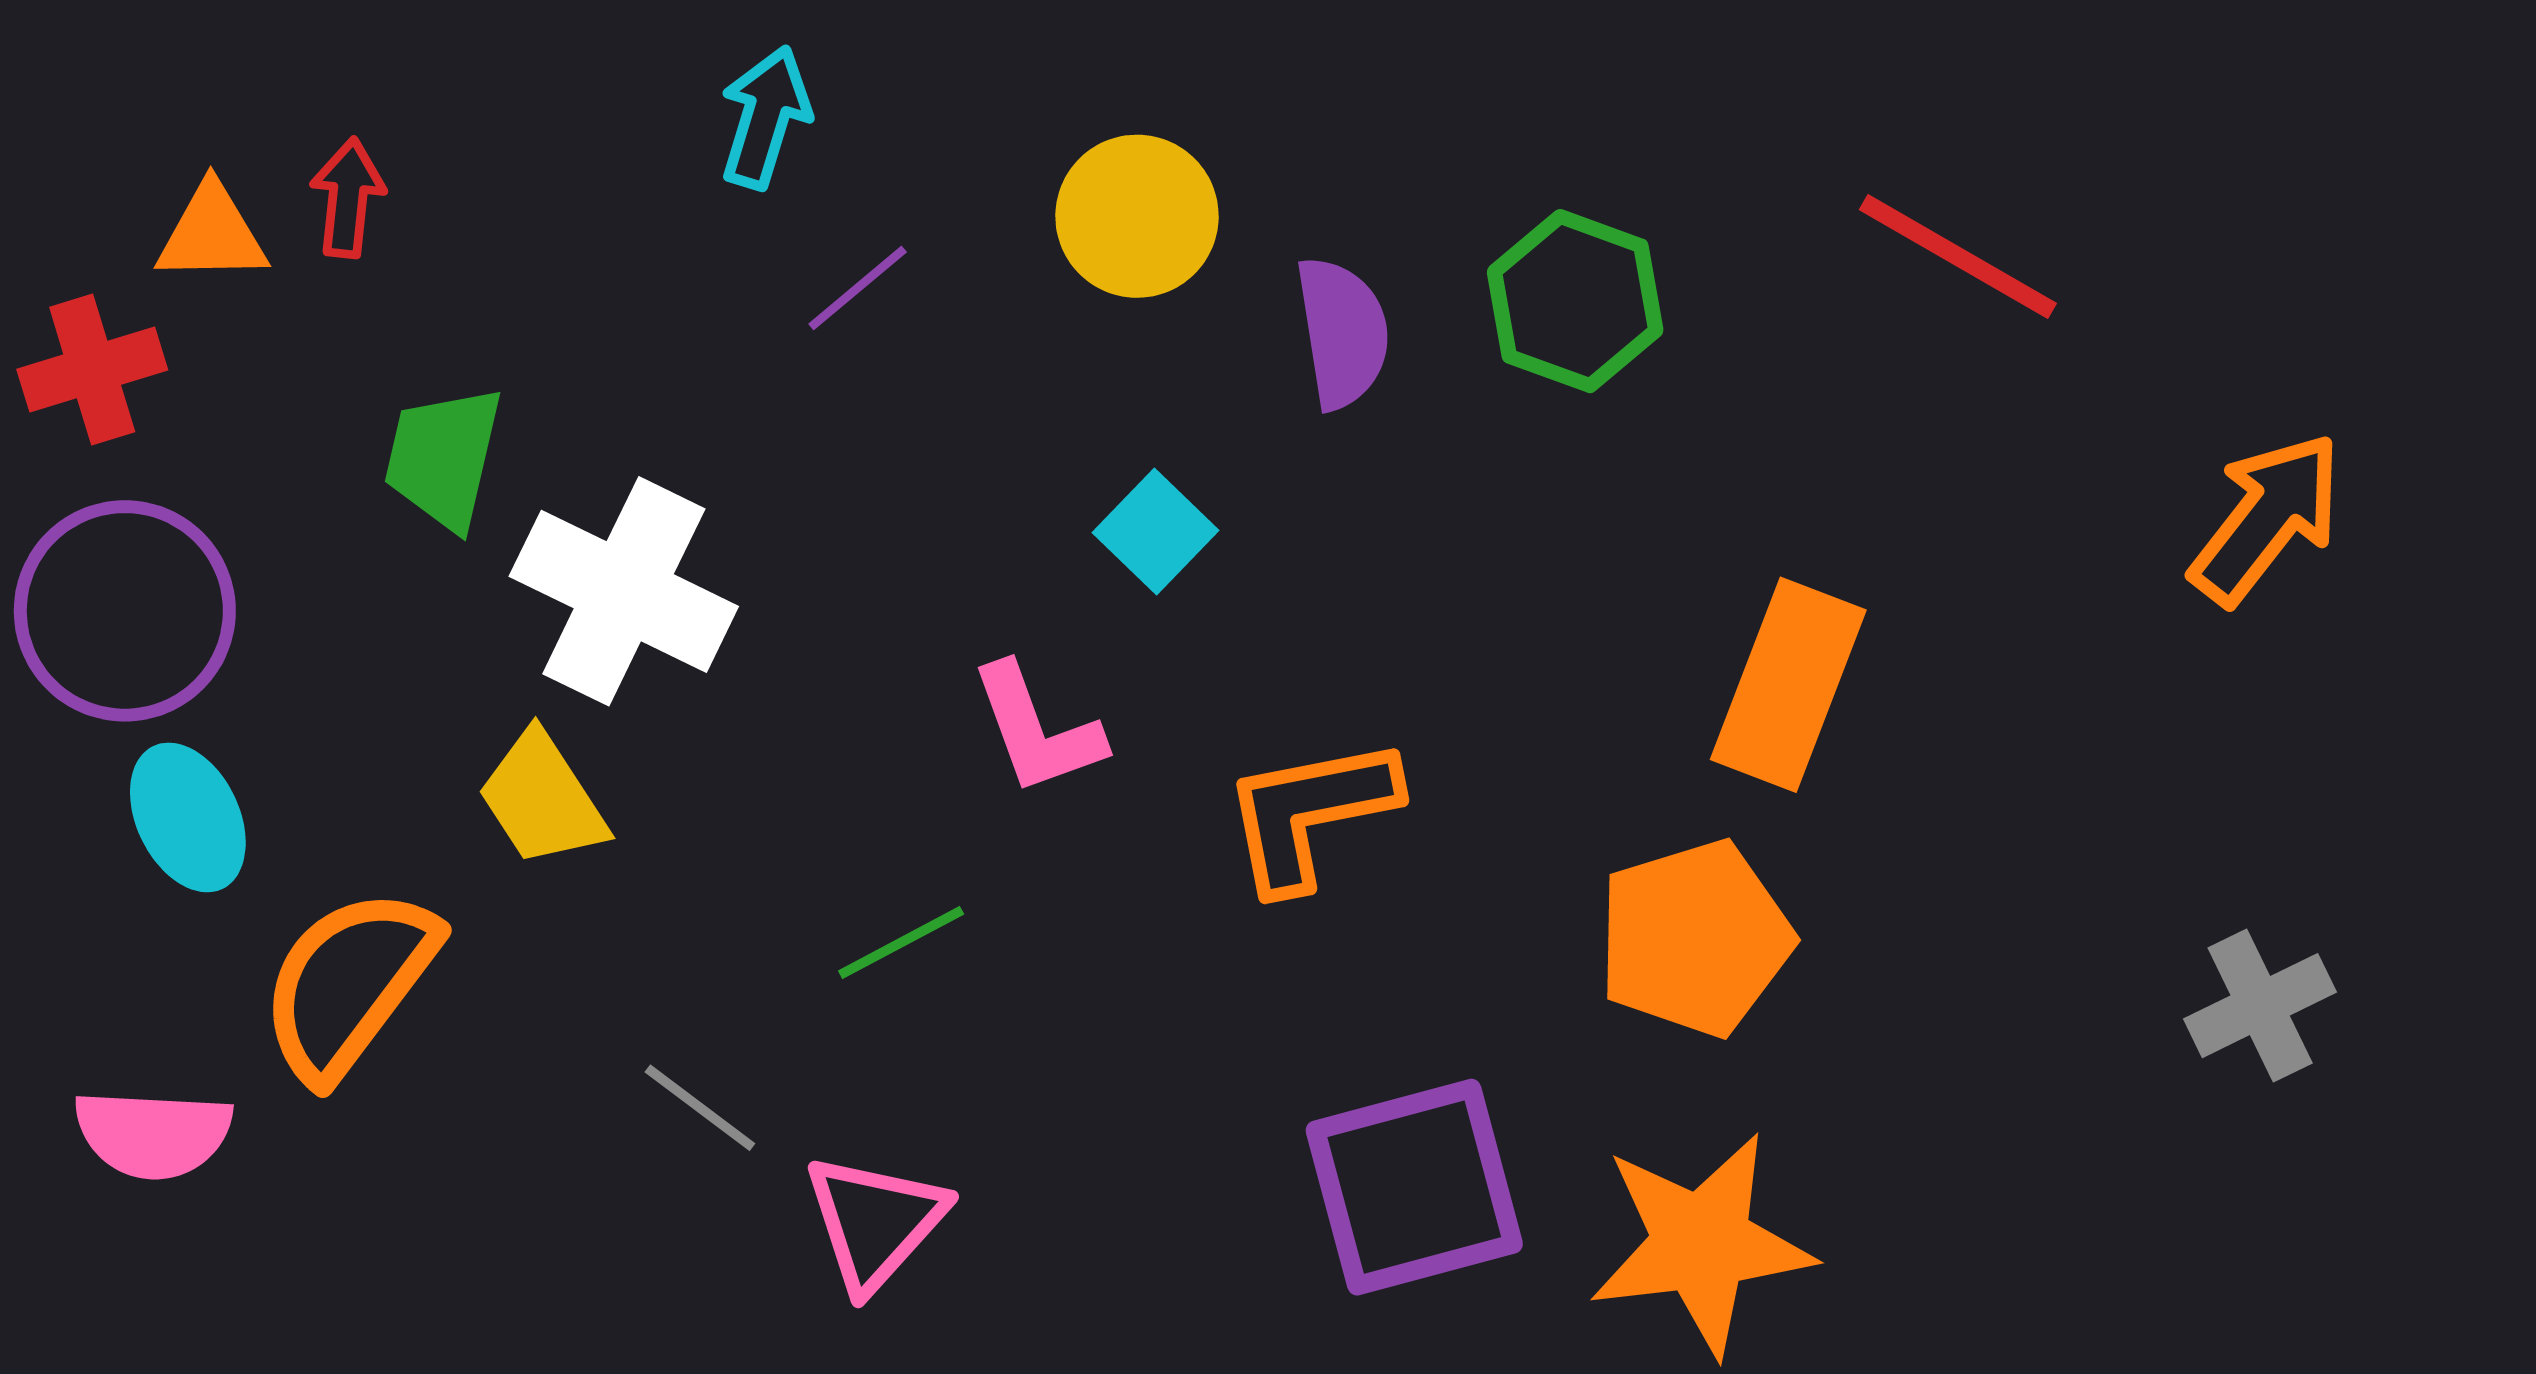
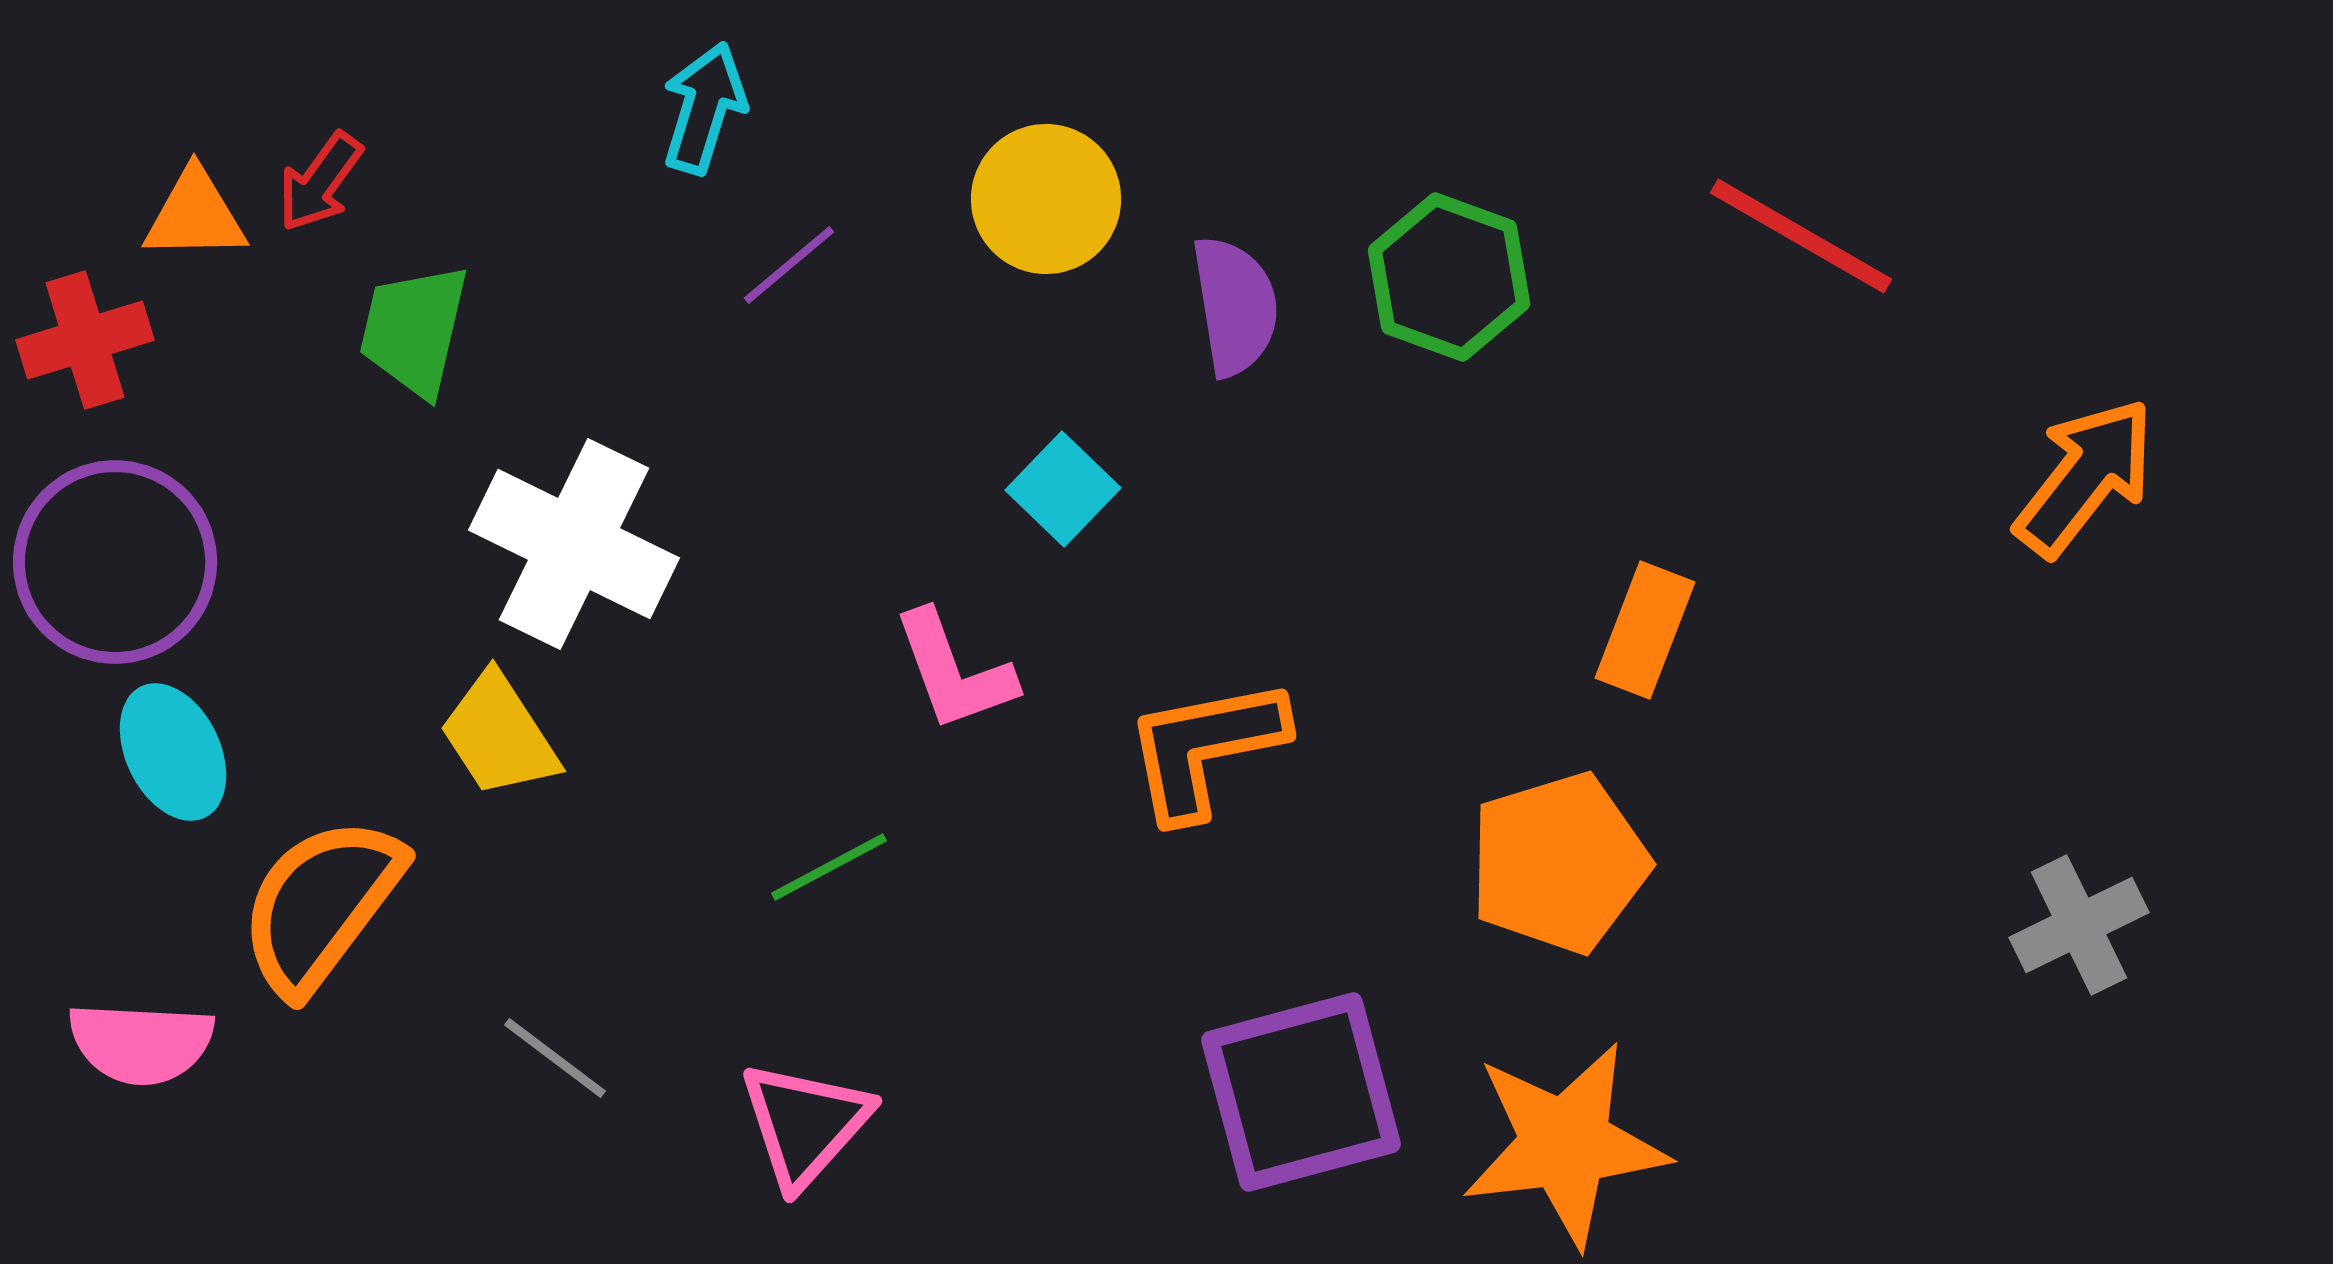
red arrow: (348, 198) -> (320, 182), turned -150
green trapezoid: (443, 458) -> (414, 330), moved
orange rectangle: (1788, 685) -> (1645, 630), size x0.7
gray line: (700, 1108) -> (555, 1058), moved

